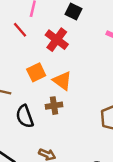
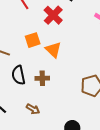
brown cross: (54, 106) -> (42, 78), moved

